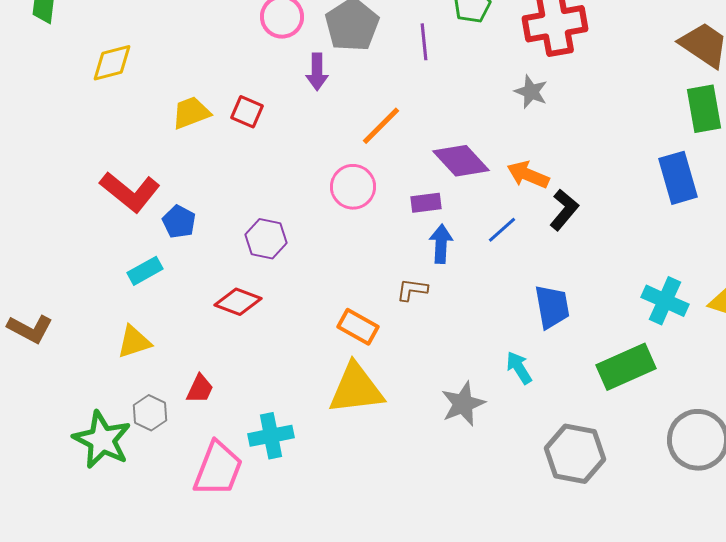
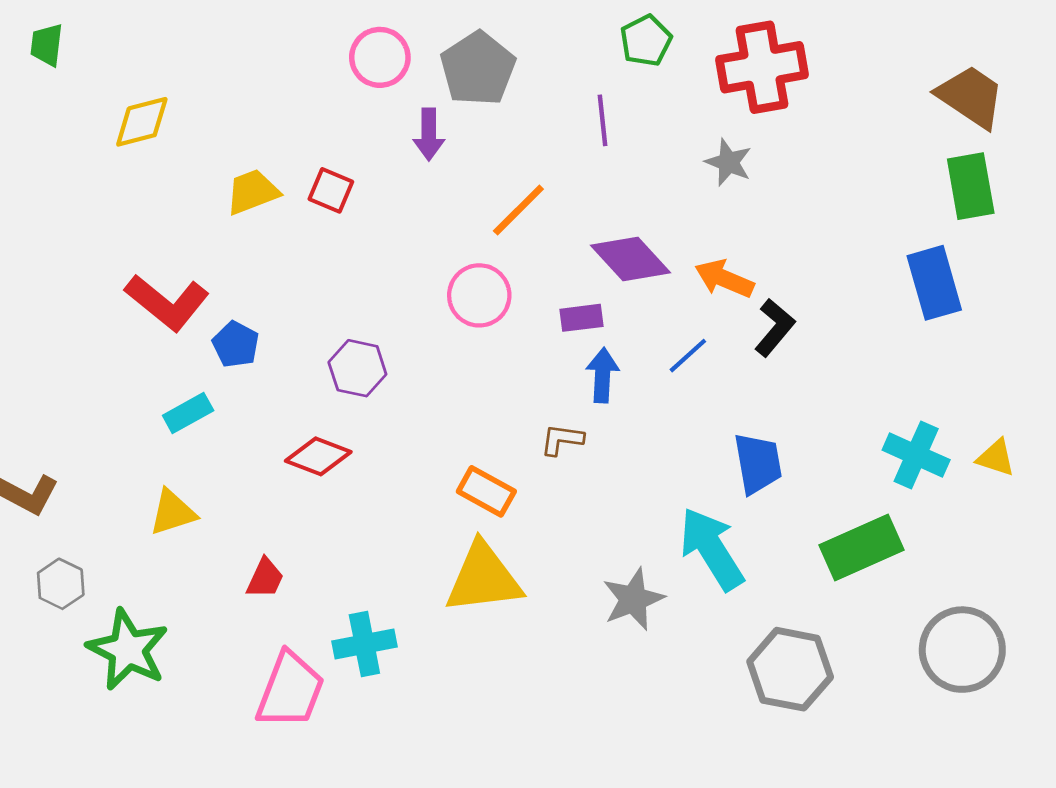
purple line: (424, 42) -> (602, 120), moved
cyan arrow: (519, 368) -> (712, 549), size x1.8
gray hexagon: (150, 413) -> (61, 584), moved

